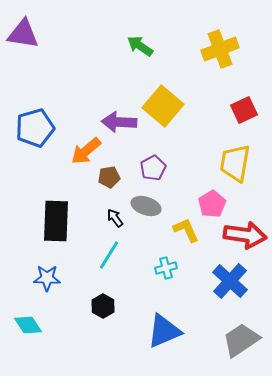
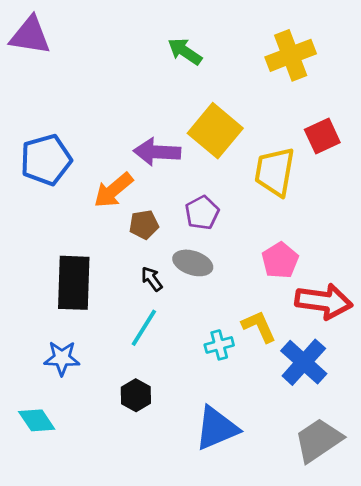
yellow trapezoid: (235, 163) -> (275, 172), moved
yellow L-shape: (186, 230) -> (259, 326), moved

